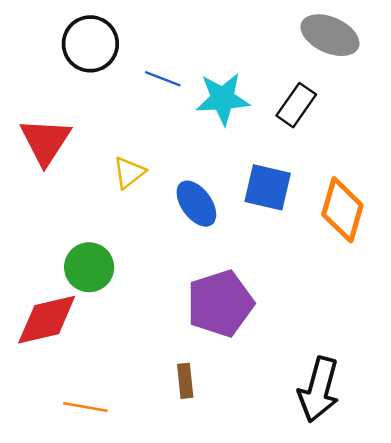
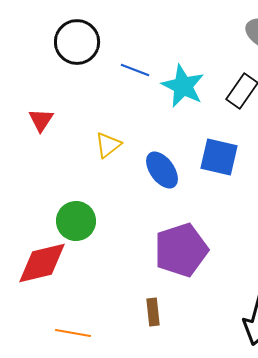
cyan star: (223, 99) -> (183, 86), turned 30
red triangle: (45, 141) -> (41, 120), size x0.6

